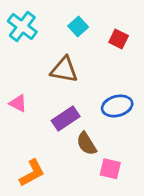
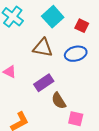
cyan square: (78, 26) -> (53, 17), size x1.5
blue ellipse: (117, 106) -> (76, 54), moved

